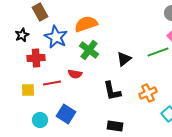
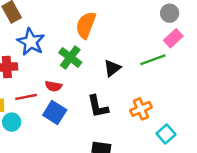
orange semicircle: (86, 24) -> (86, 25), moved, turned -50
blue square: (66, 114) -> (55, 112), moved
cyan circle: (40, 120) -> (12, 122), moved

